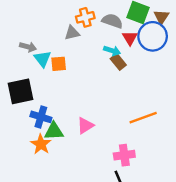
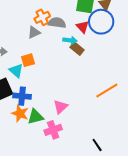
gray semicircle: (112, 21) -> (57, 23), moved
cyan triangle: (42, 59) -> (16, 71), moved
blue cross: (41, 117) -> (22, 96), moved
orange star: (41, 144) -> (20, 113), moved
pink cross: (124, 155) -> (53, 130), moved

